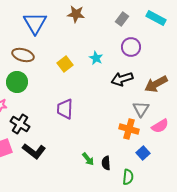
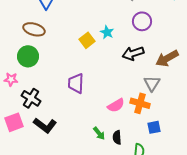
yellow square: (65, 64) -> (87, 40), moved
pink semicircle: (160, 126) -> (116, 105), moved
blue square: (143, 153) -> (154, 127), turned 32

